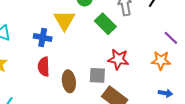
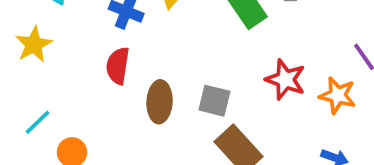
red star: (118, 59) -> (285, 80), moved

